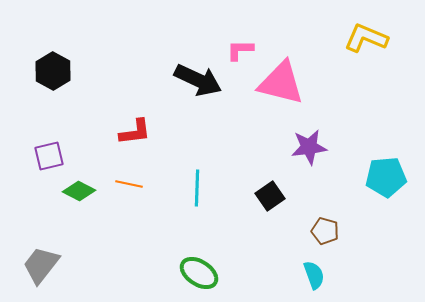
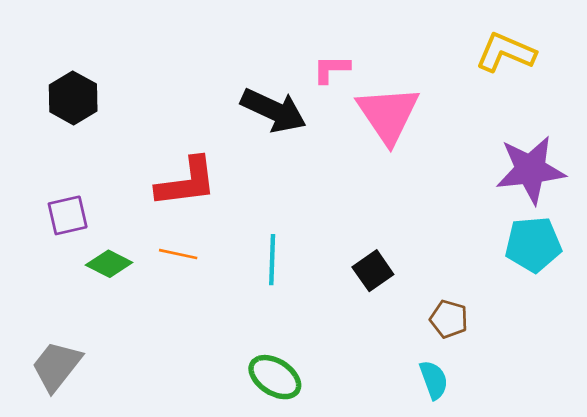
pink triangle: (281, 83) -> (388, 115), turned 42
red L-shape: (135, 132) -> (186, 182), size x1.4
purple star: (309, 147) -> (530, 170), moved, size x1.4

